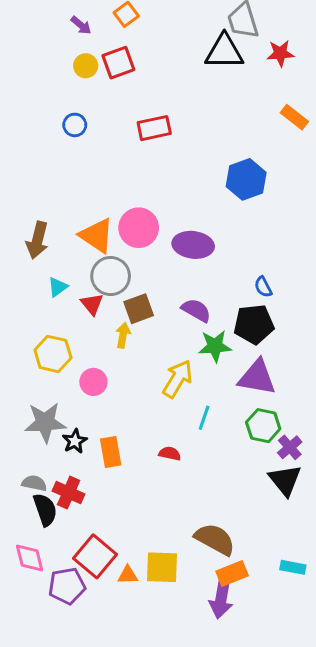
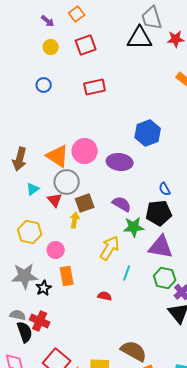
red square: (118, 63) -> (86, 45), moved
blue hexagon: (246, 179) -> (148, 133), moved
orange rectangle: (111, 452) -> (67, 276), moved

